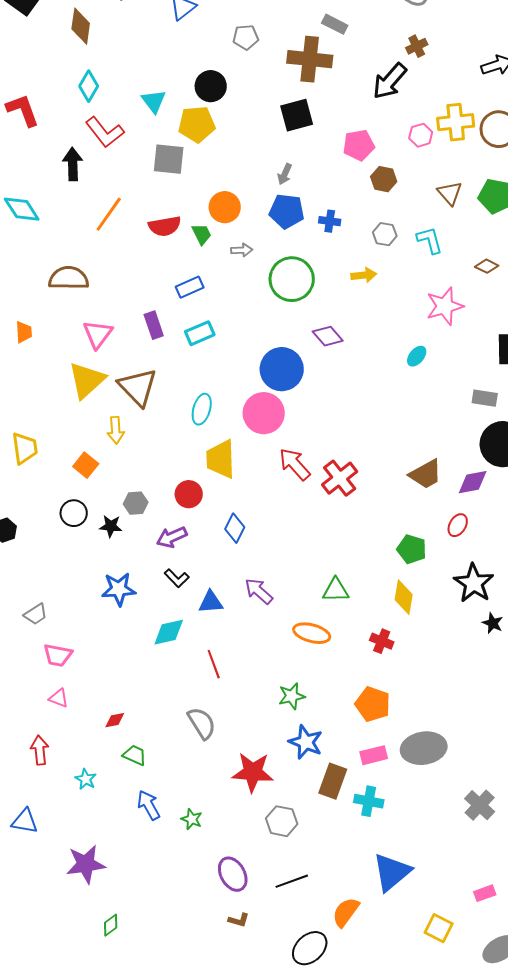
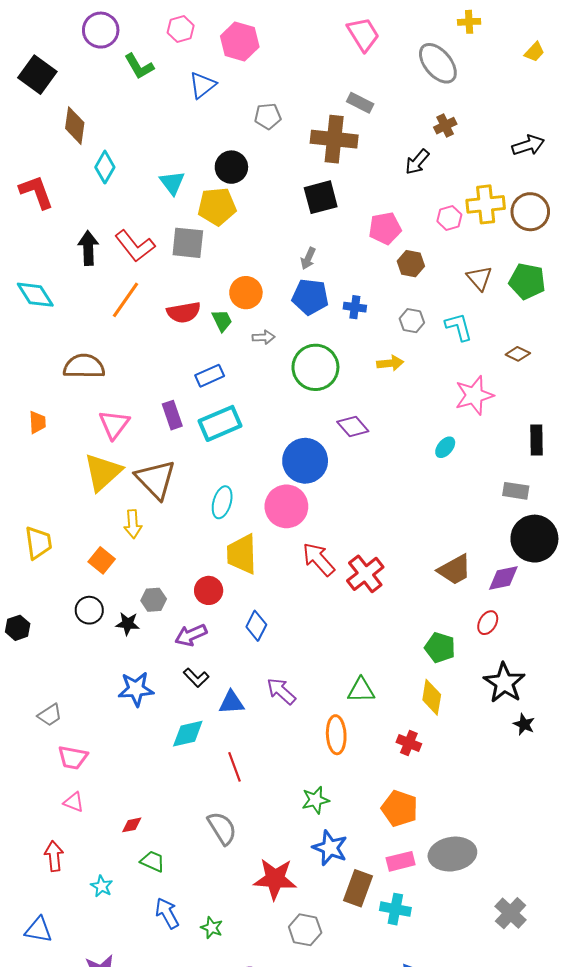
brown diamond: (81, 26) -> (75, 126), moved
black arrow: (390, 81) -> (417, 162), size x0.7
red L-shape: (105, 132) -> (135, 246), moved
cyan rectangle: (200, 333) -> (220, 423), size x1.4
orange ellipse: (312, 633) -> (336, 735), turned 72

